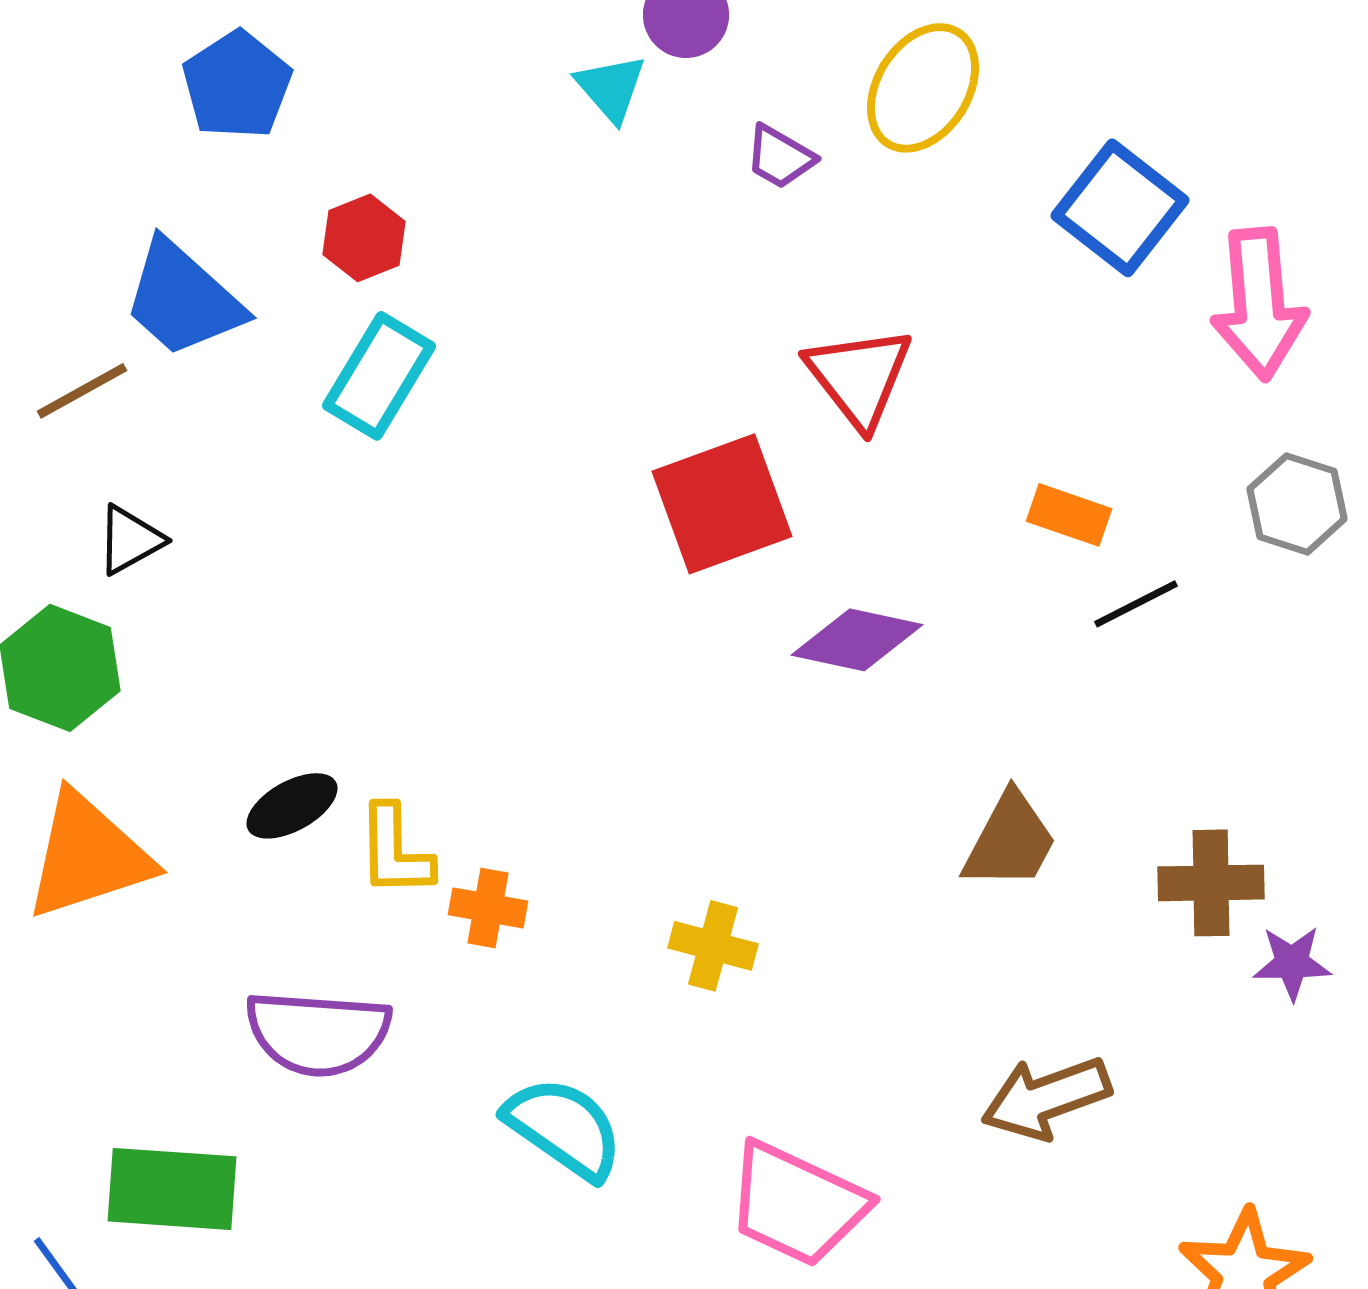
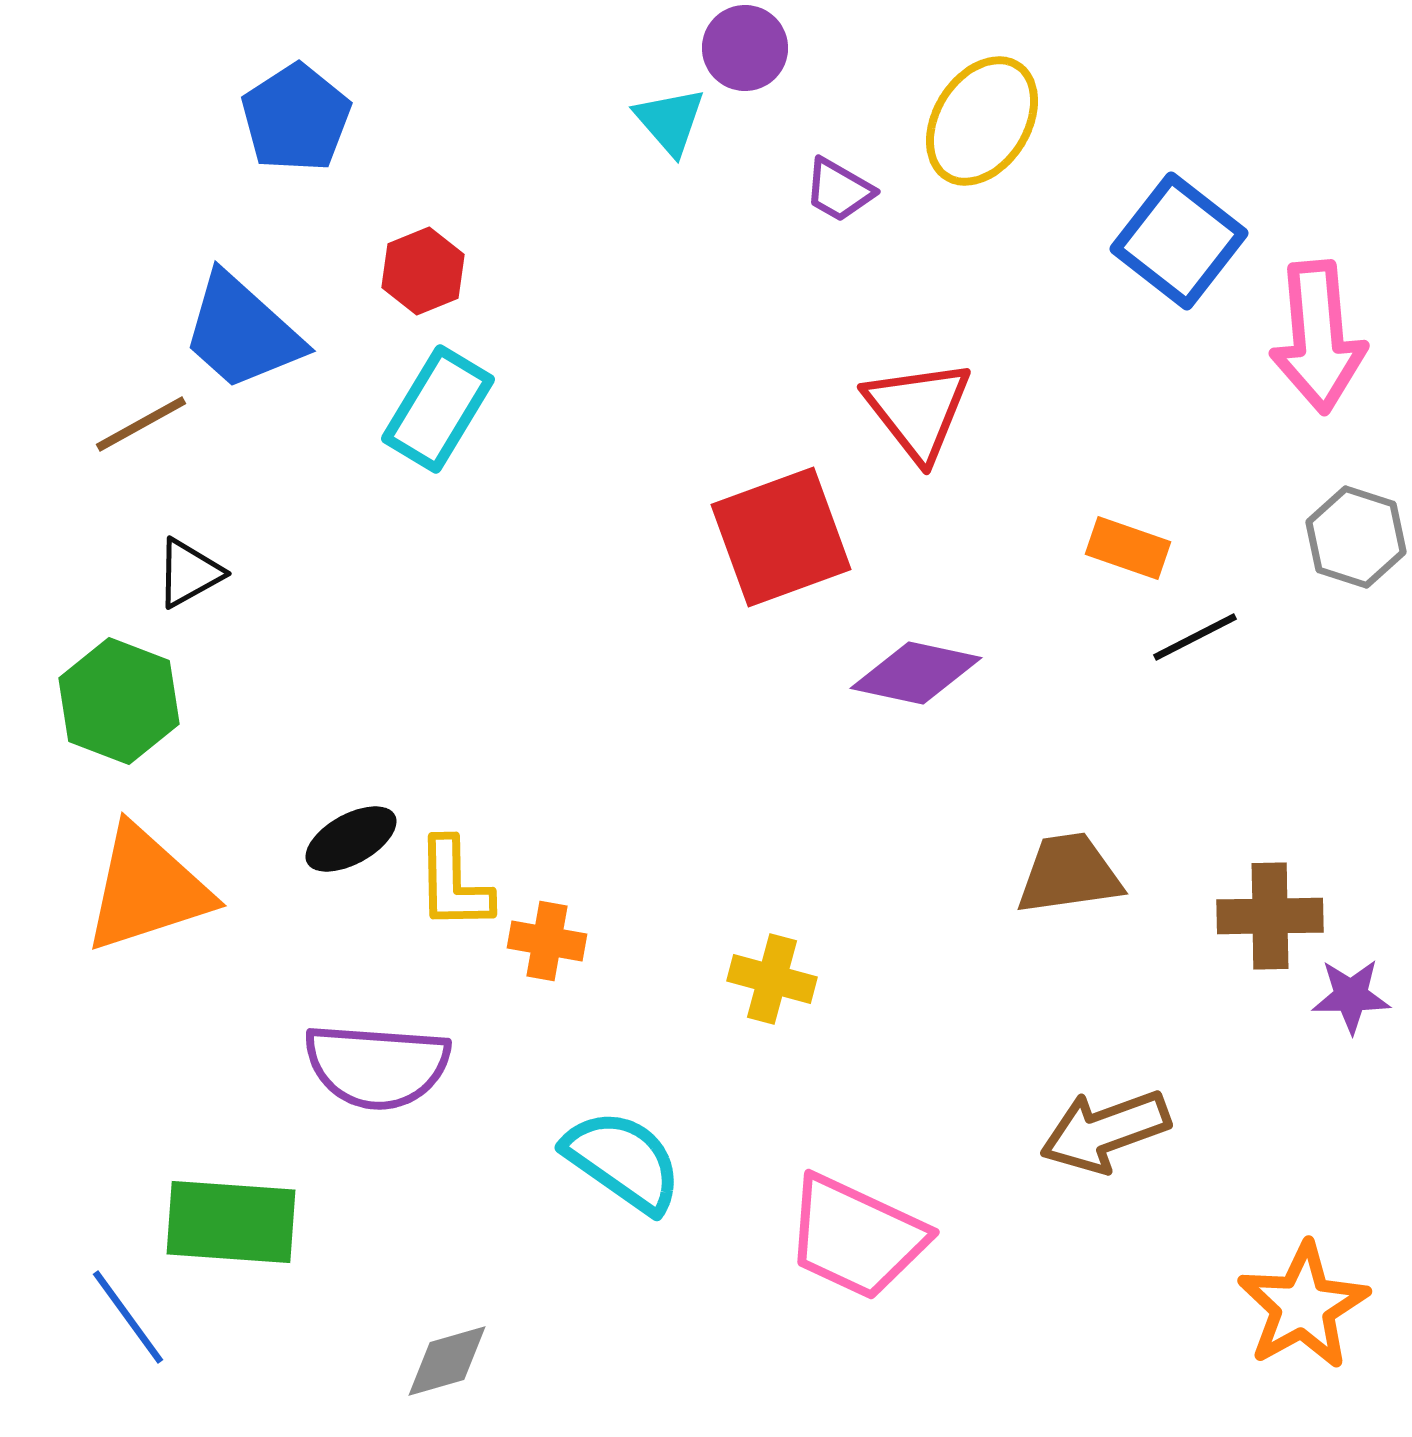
brown trapezoid: (1010, 841) -> (1069, 874), turned -126

